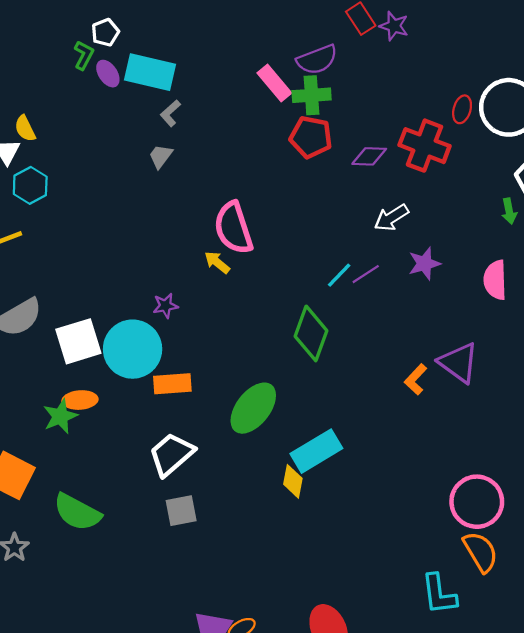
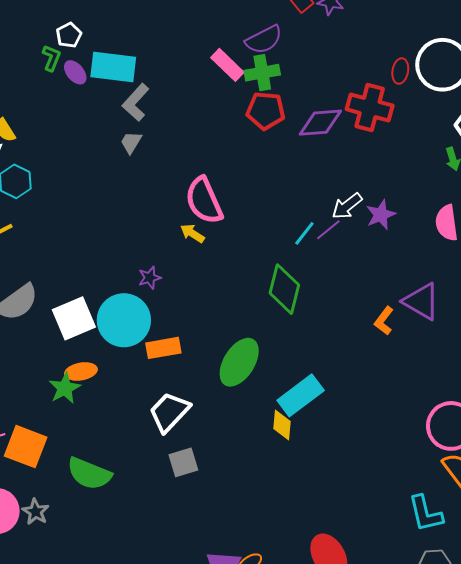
gray L-shape: (170, 113) -> (136, 102), size x1.5
purple diamond: (369, 156) -> (320, 123), size x1.4
white arrow: (391, 218) -> (347, 206), moved

